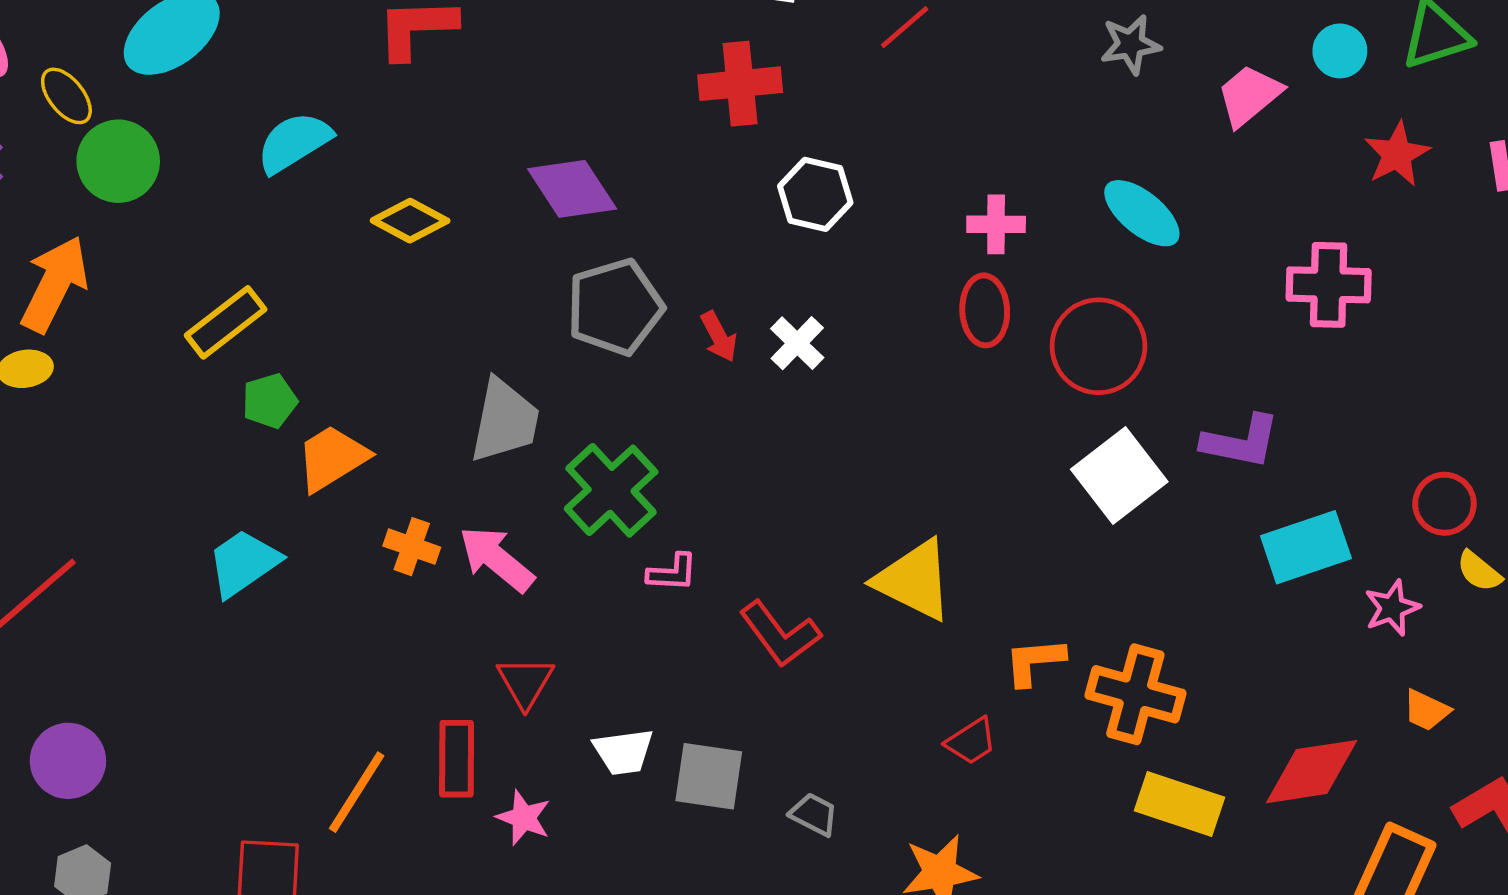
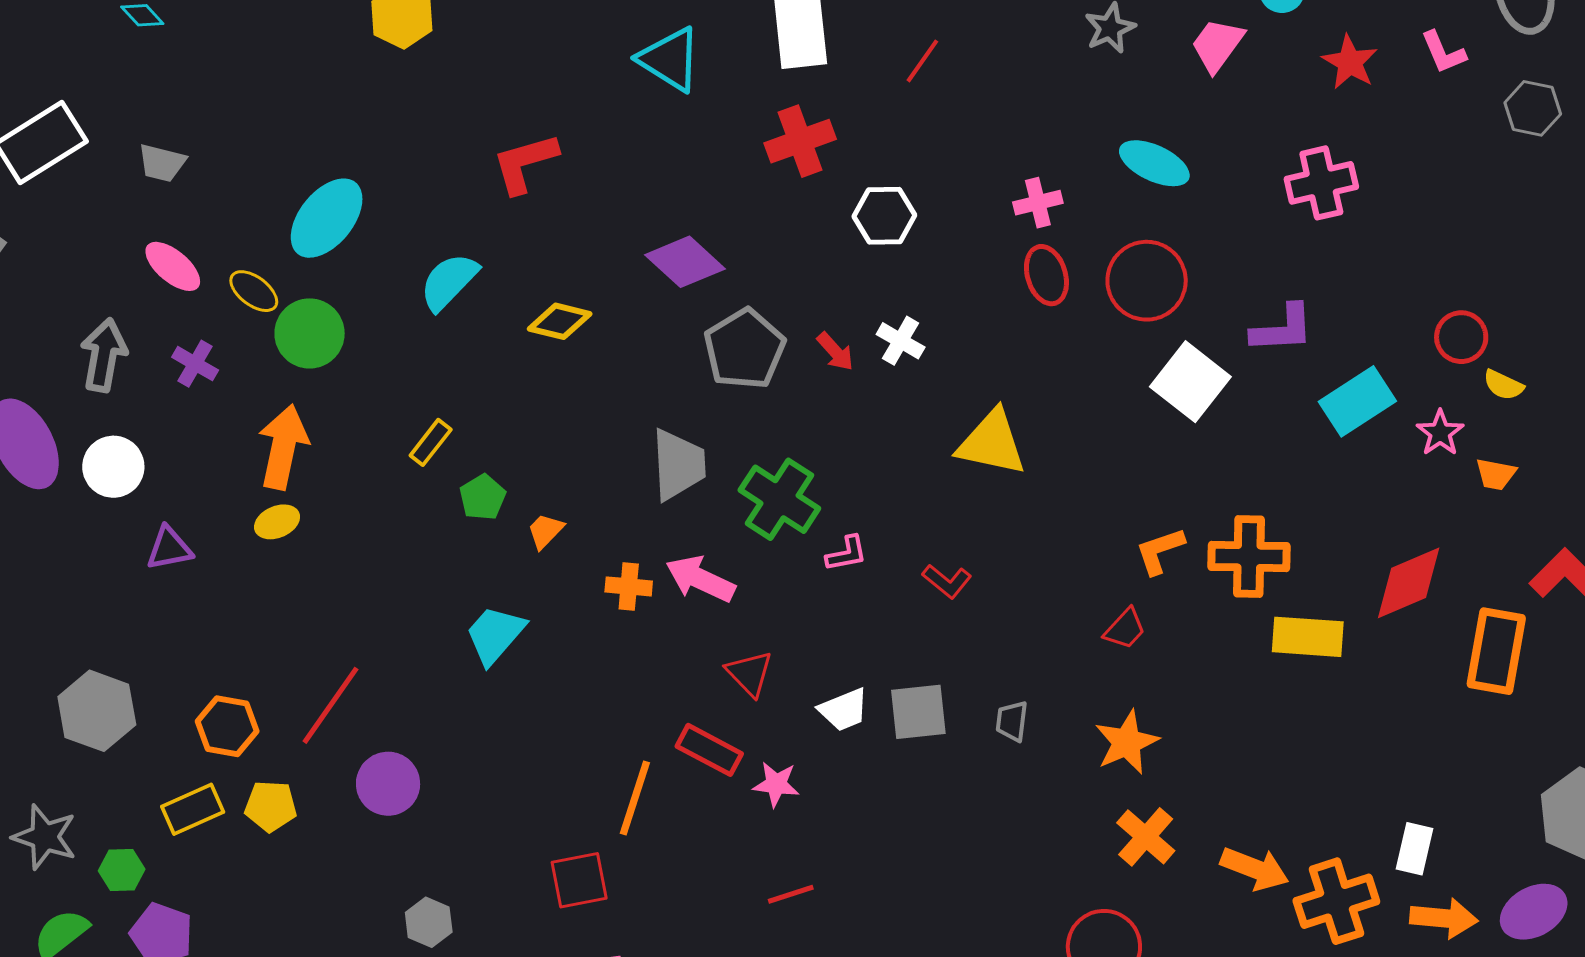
yellow rectangle: (226, 322) -> (431, 442), size x0.7
orange trapezoid: (332, 458) -> (545, 531), size x0.6
yellow triangle: (914, 580) -> (992, 443), moved
red L-shape: (780, 634) -> (947, 581), size x0.7
orange trapezoid: (1426, 710) -> (1496, 474), moved
red rectangle: (457, 759) -> (709, 750), turned -48
purple circle: (68, 761) -> (388, 784), moved
gray trapezoid: (814, 814) -> (1012, 721), turned -96

